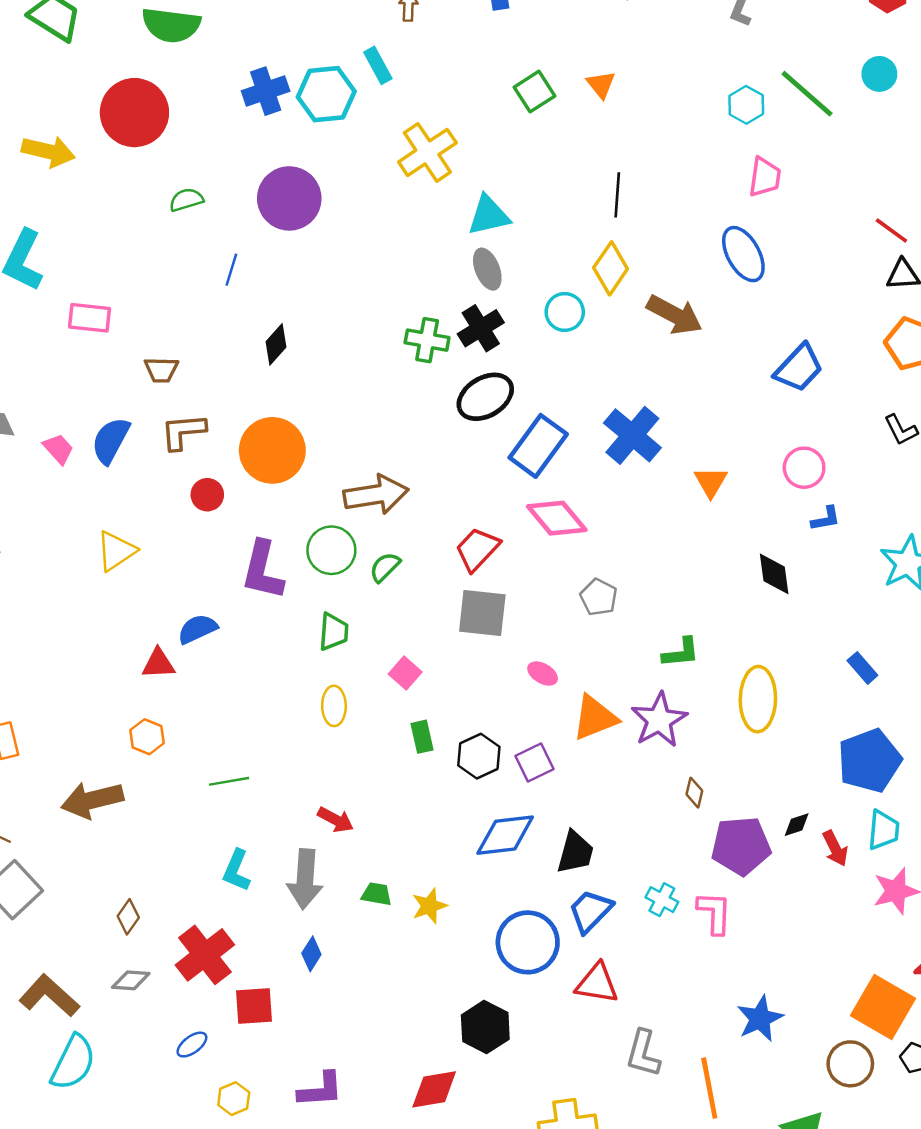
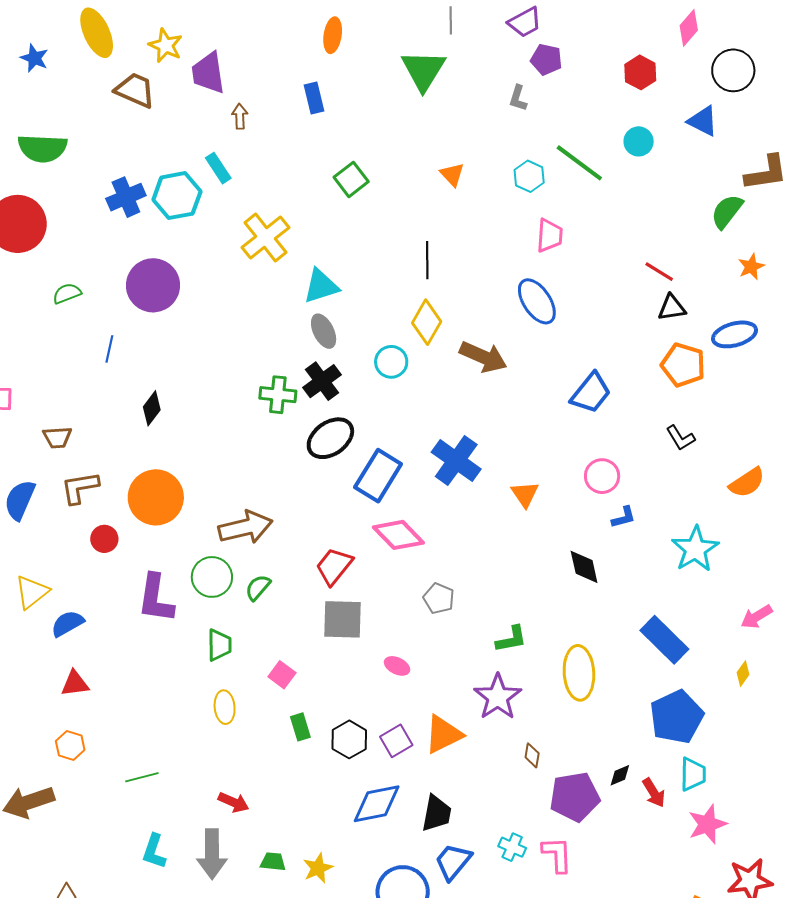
orange triangle: (601, 84) -> (452, 174), moved
blue semicircle: (197, 629) -> (67, 623), moved
blue rectangle: (862, 668) -> (664, 640), size x1.8
orange triangle: (595, 718) -> (443, 734), moved

